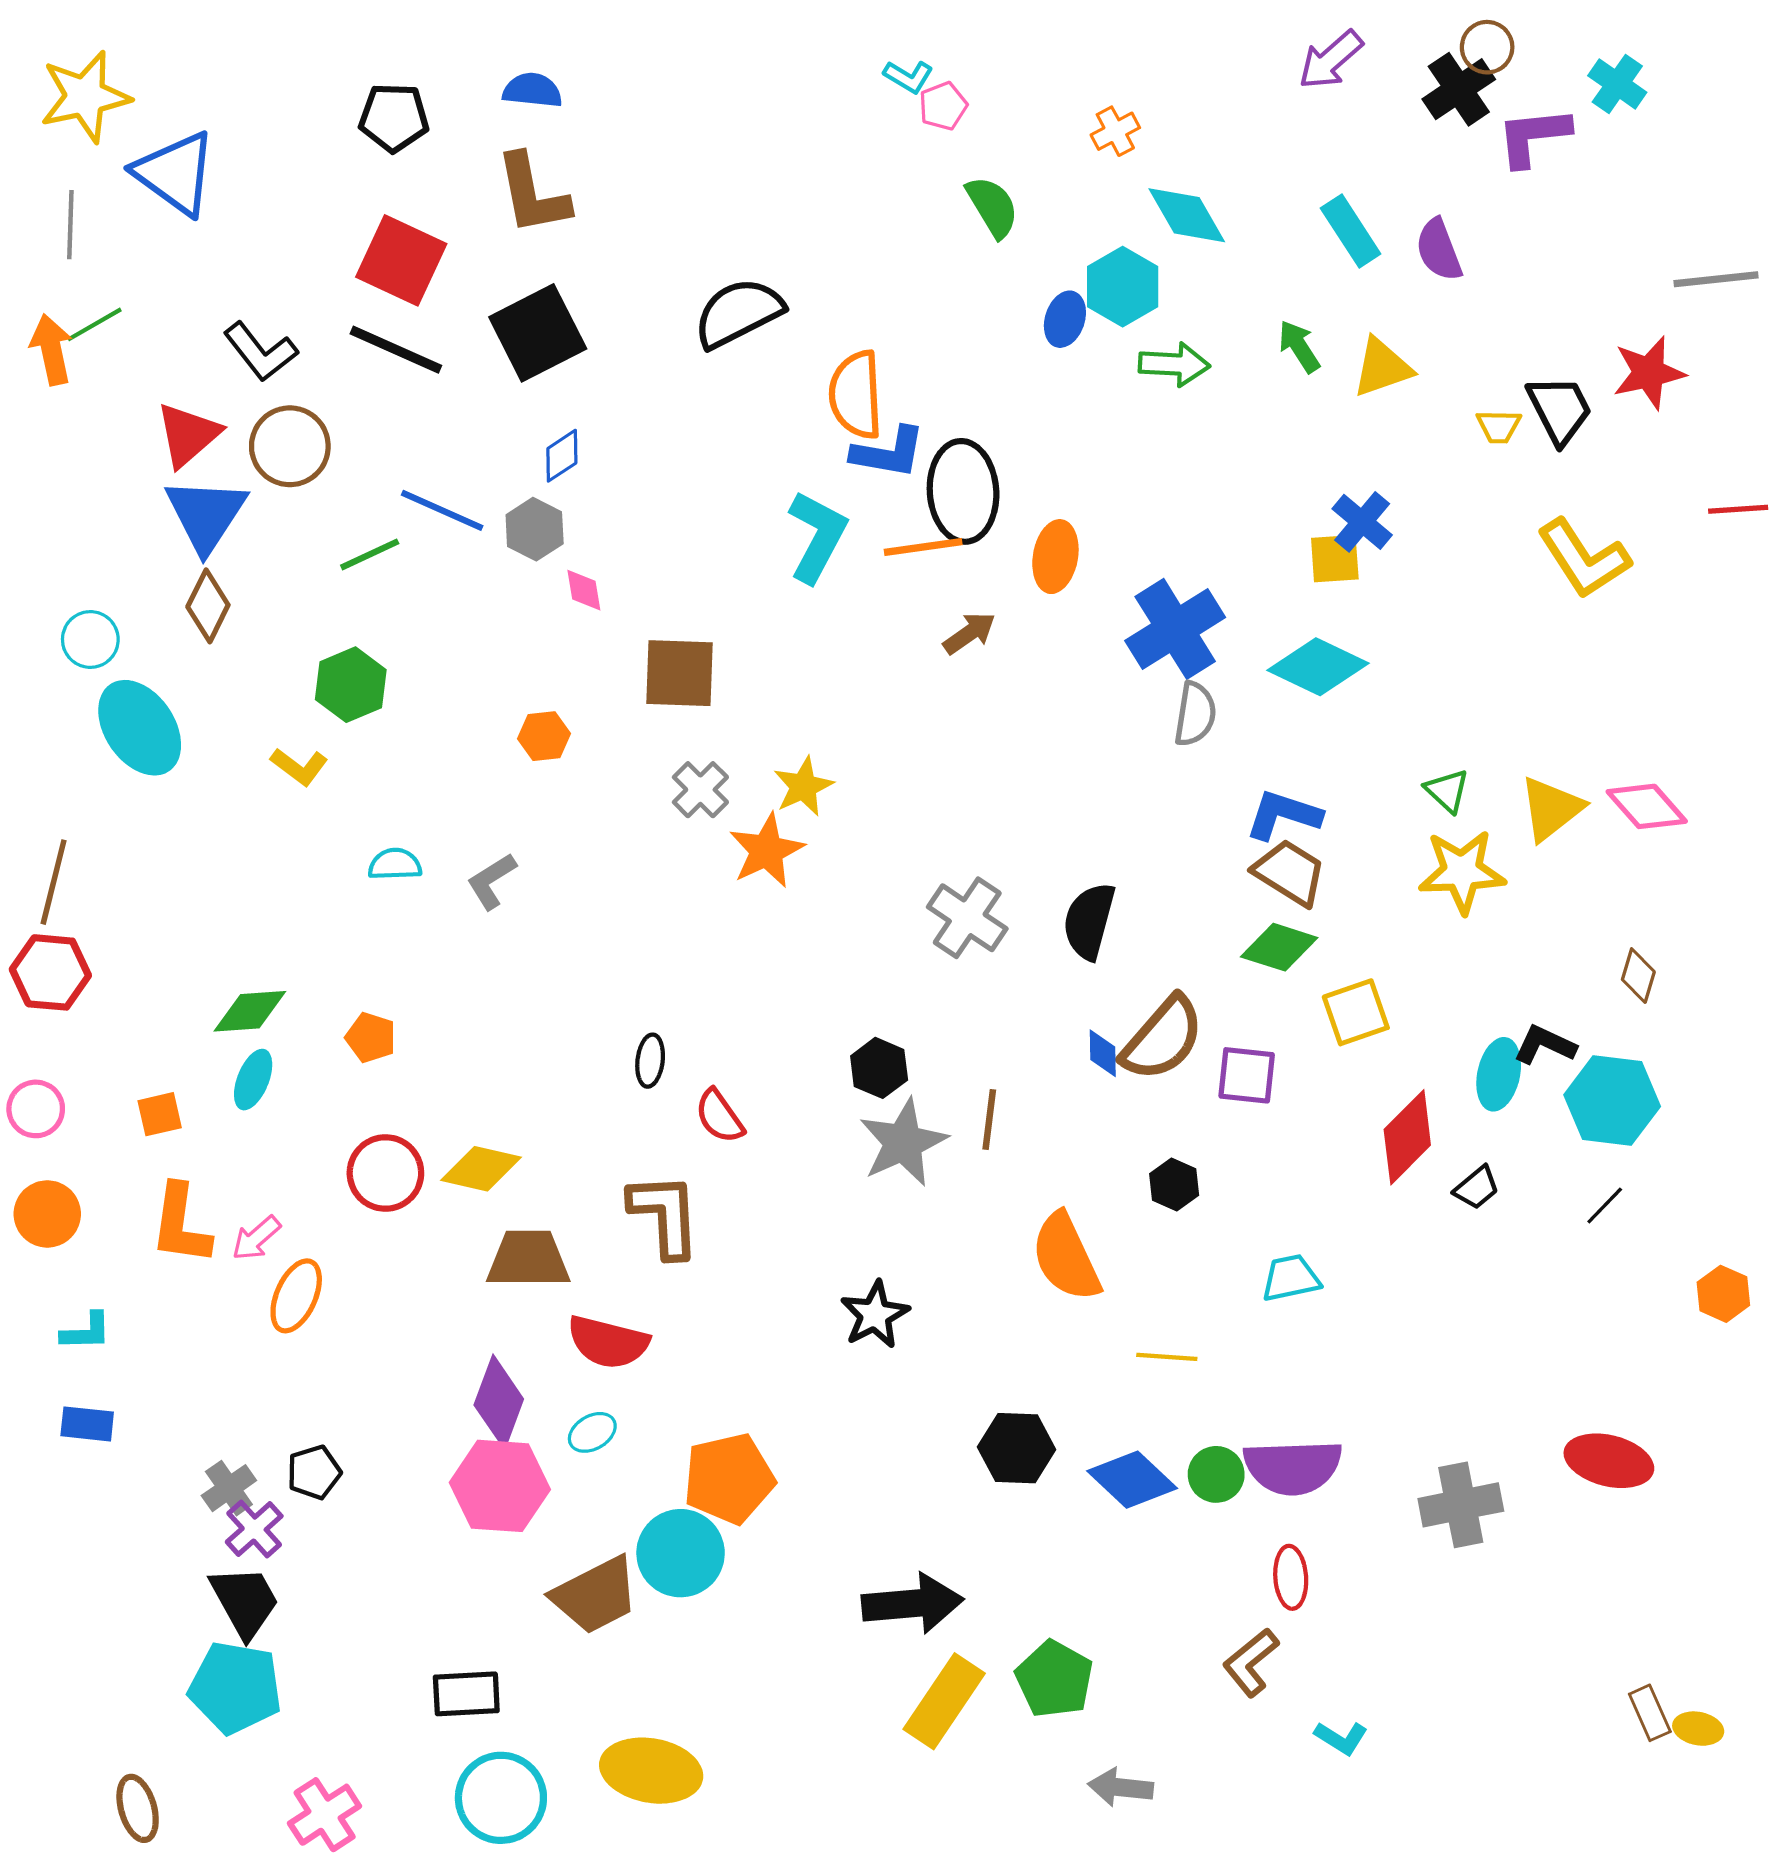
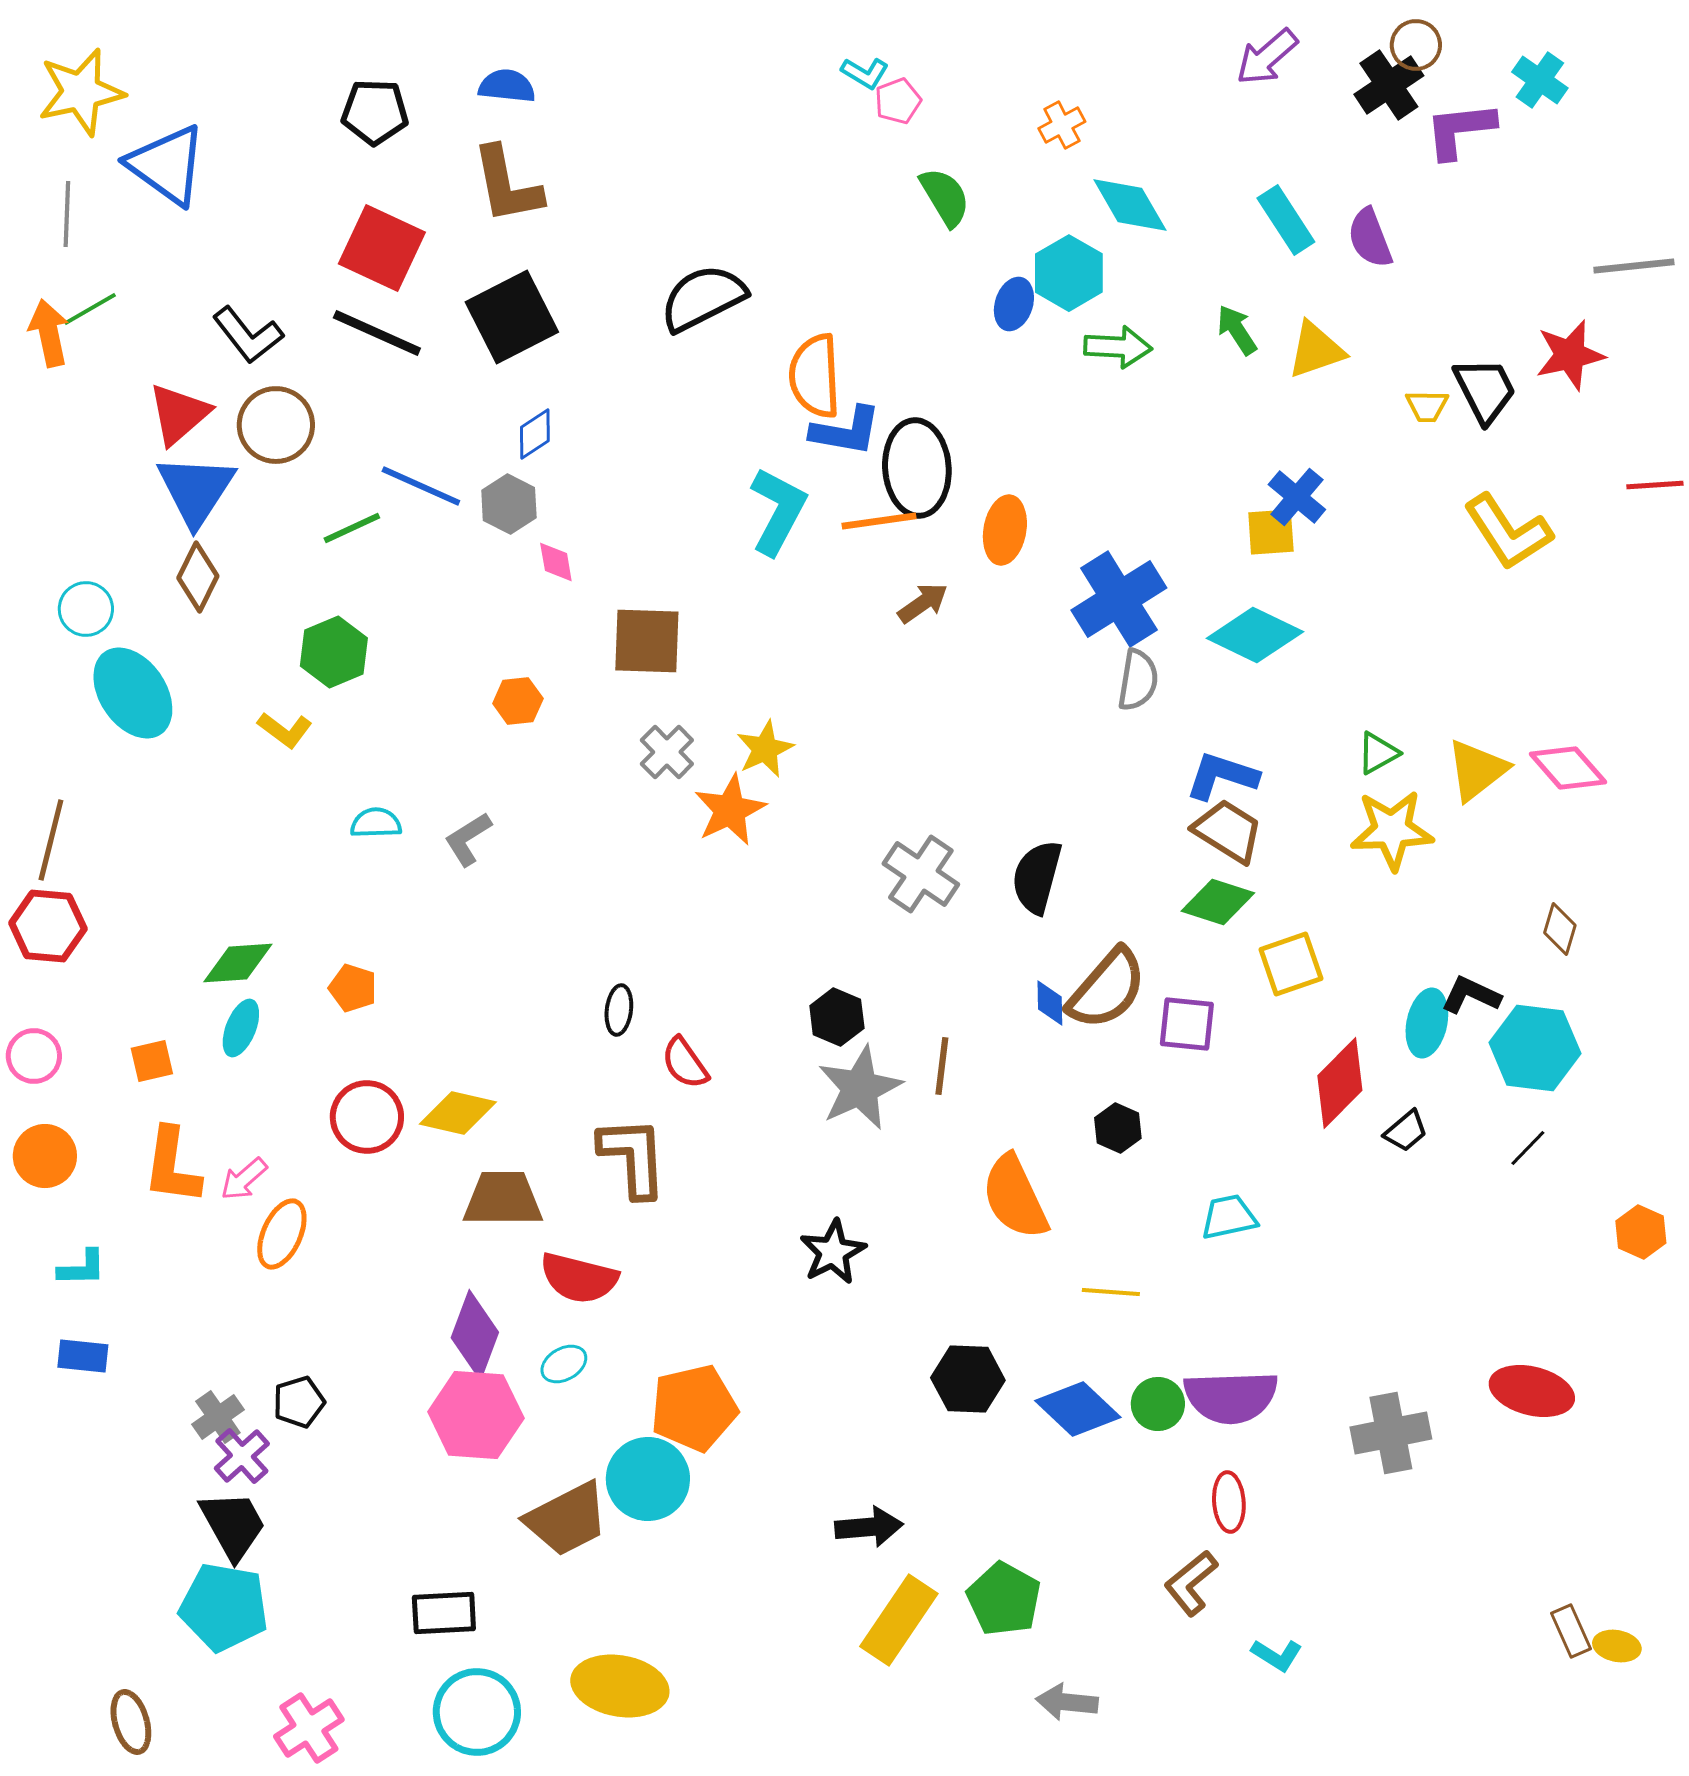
green triangle: (1447, 791) -> (1378, 753), turned 48
black arrow: (913, 1604) -> (869, 1527), size x0.7

